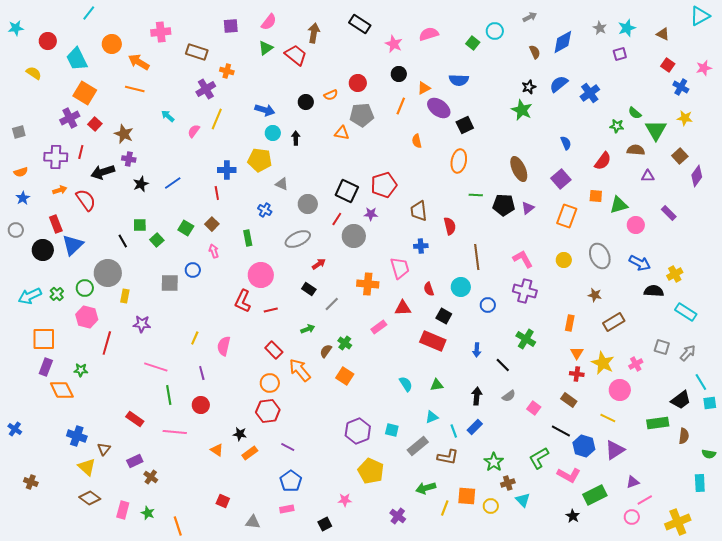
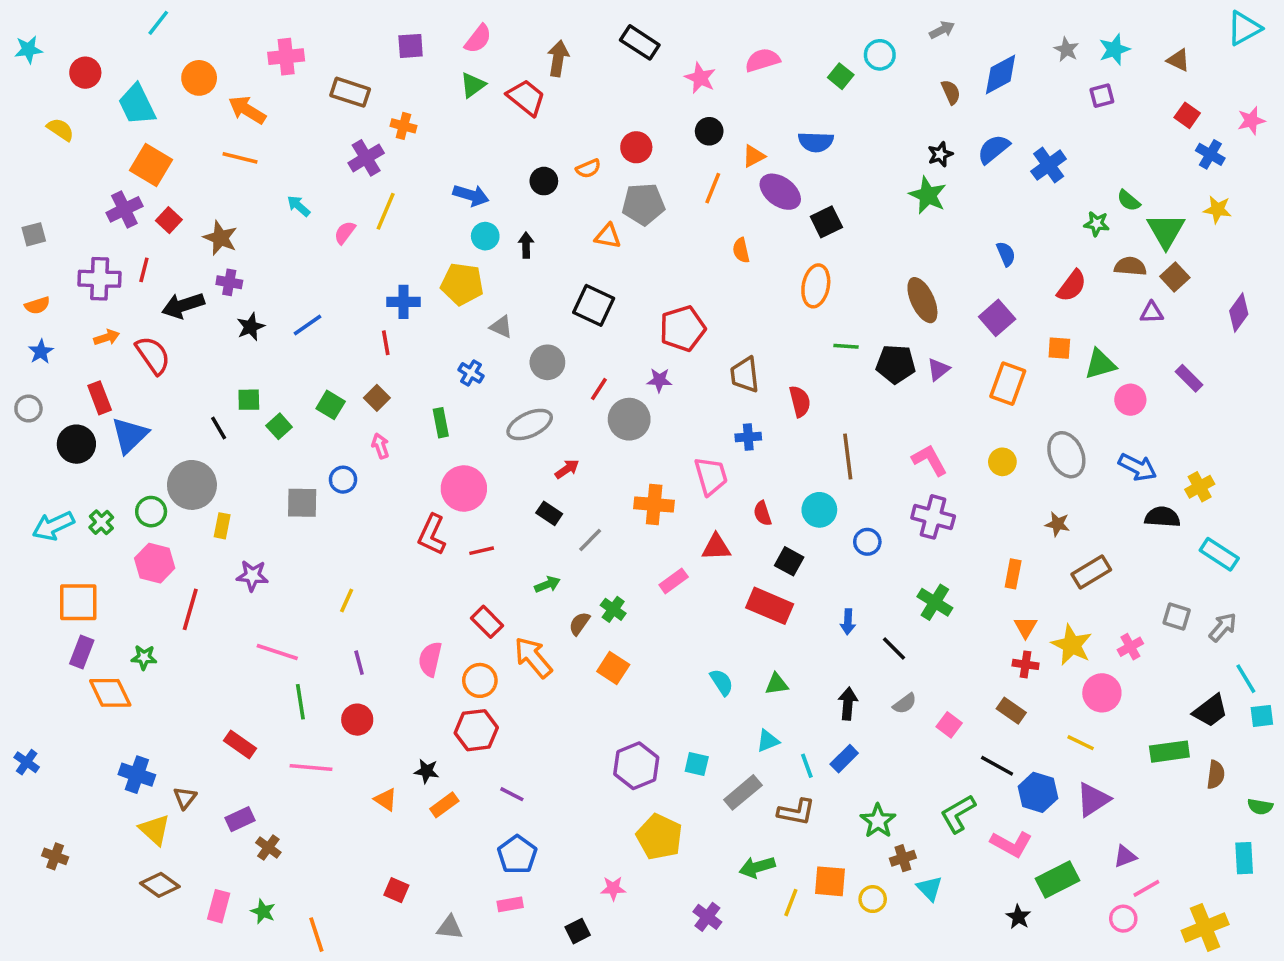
brown square: (680, 156) -> (1175, 277), moved
black square: (347, 191) -> (594, 305), moved
pink semicircle: (224, 346) -> (430, 659), moved

